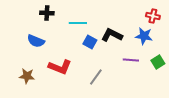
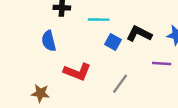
blue semicircle: (36, 41) -> (49, 41), turned 54
brown star: (27, 76) -> (40, 93), moved

